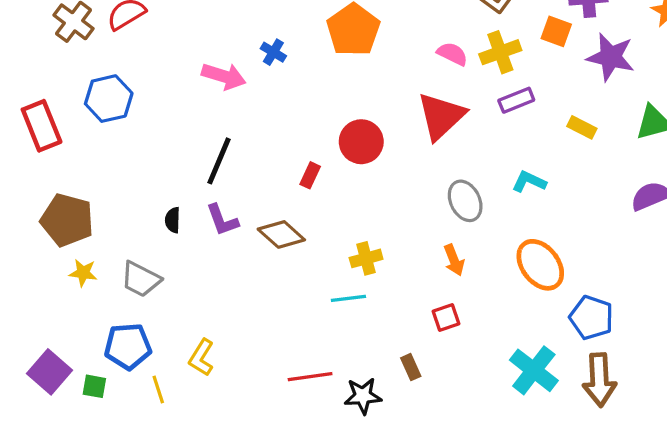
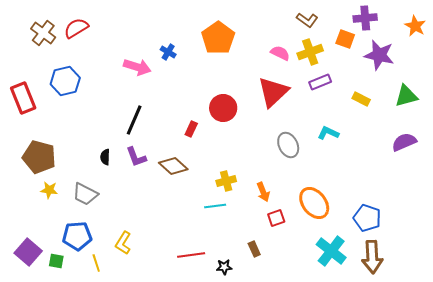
orange arrow: (454, 260) -> (263, 192), moved
orange ellipse: (540, 265) -> (314, 203), moved
black star: (363, 396) -> (224, 267), size x0.7

